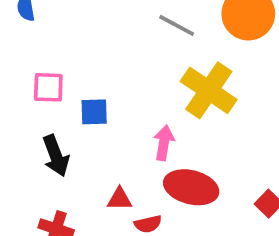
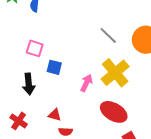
pink arrow: (164, 143) -> (86, 83), moved
red ellipse: (191, 187) -> (114, 112), moved

